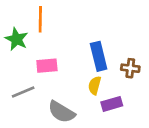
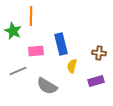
blue rectangle: (99, 56) -> (61, 44), moved
purple rectangle: (112, 104) -> (96, 81), moved

